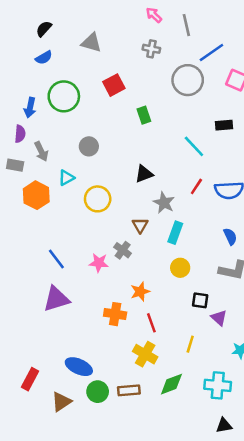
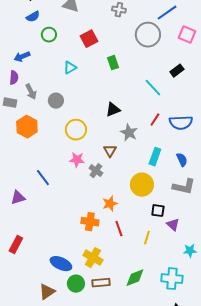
green circle: (64, 96) -> (49, 35), moved, size x0.6
blue arrow: (30, 108) -> (22, 57), turned 56
black rectangle: (224, 125) -> (177, 71), turned -32
gray circle: (89, 146) -> (56, 101), moved
cyan triangle: (66, 178) -> (70, 68), moved
cyan rectangle: (175, 233) -> (155, 157), moved
pink star: (99, 263) -> (77, 160), moved
yellow circle: (180, 268) -> (142, 185), size x1.5
purple triangle: (56, 299) -> (18, 198), moved, size x0.7
yellow line: (190, 344) -> (147, 238), moved
yellow cross: (145, 354) -> (93, 258), moved
red rectangle: (30, 379) -> (16, 245), moved

